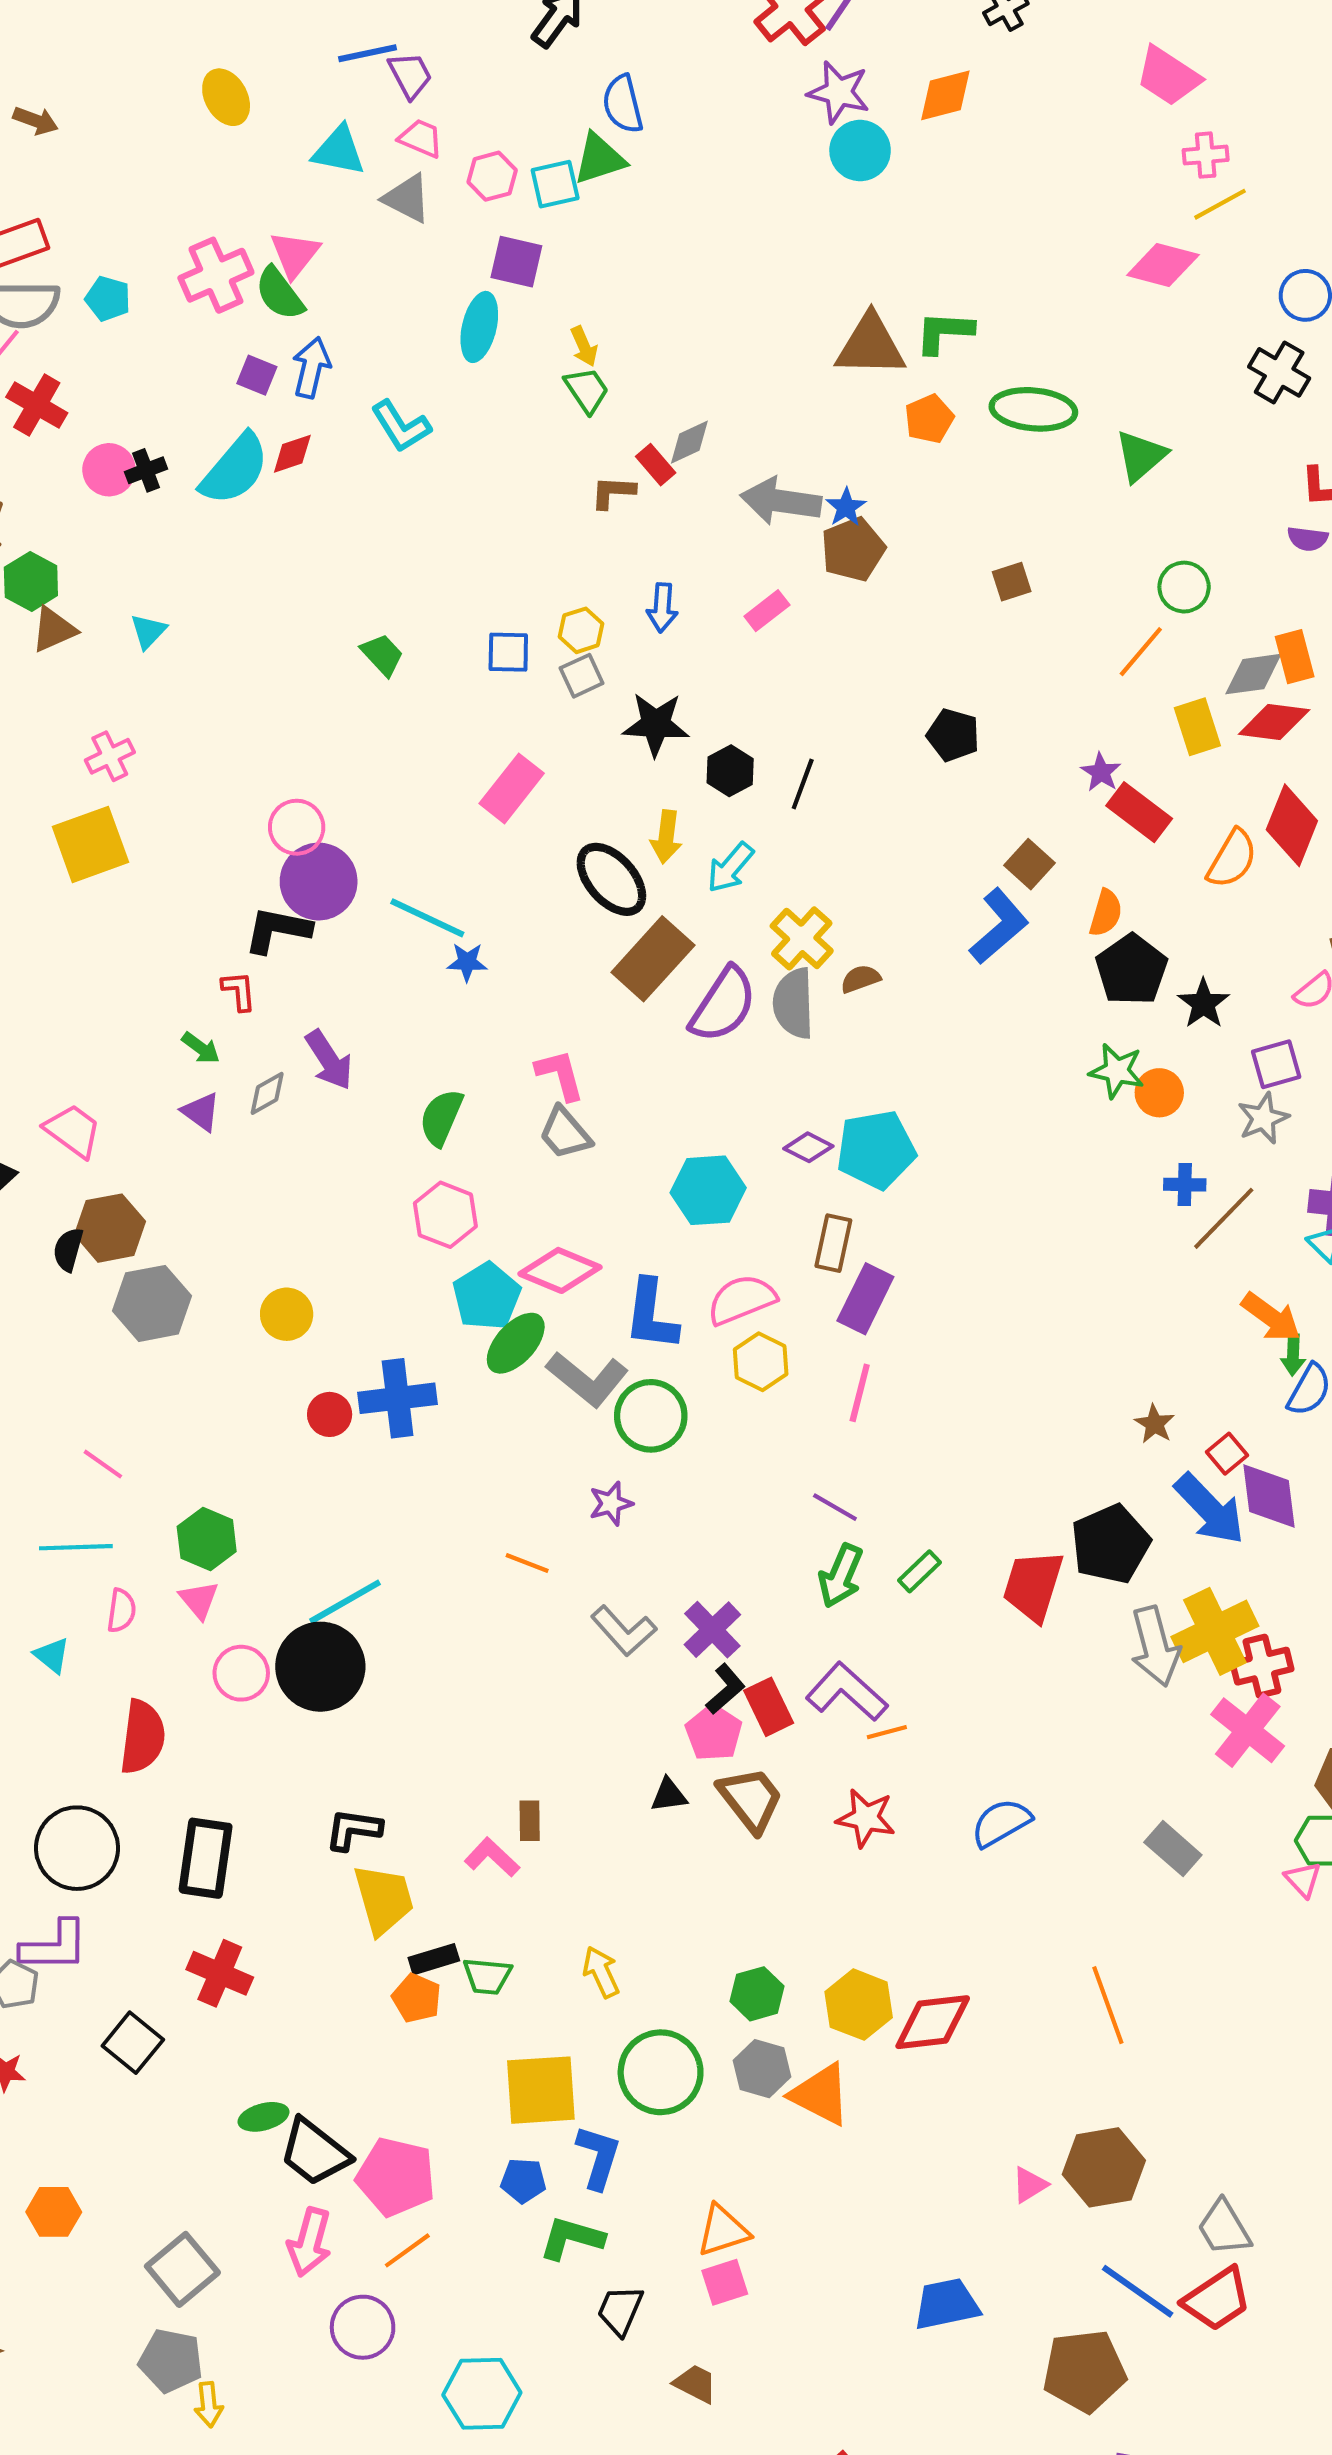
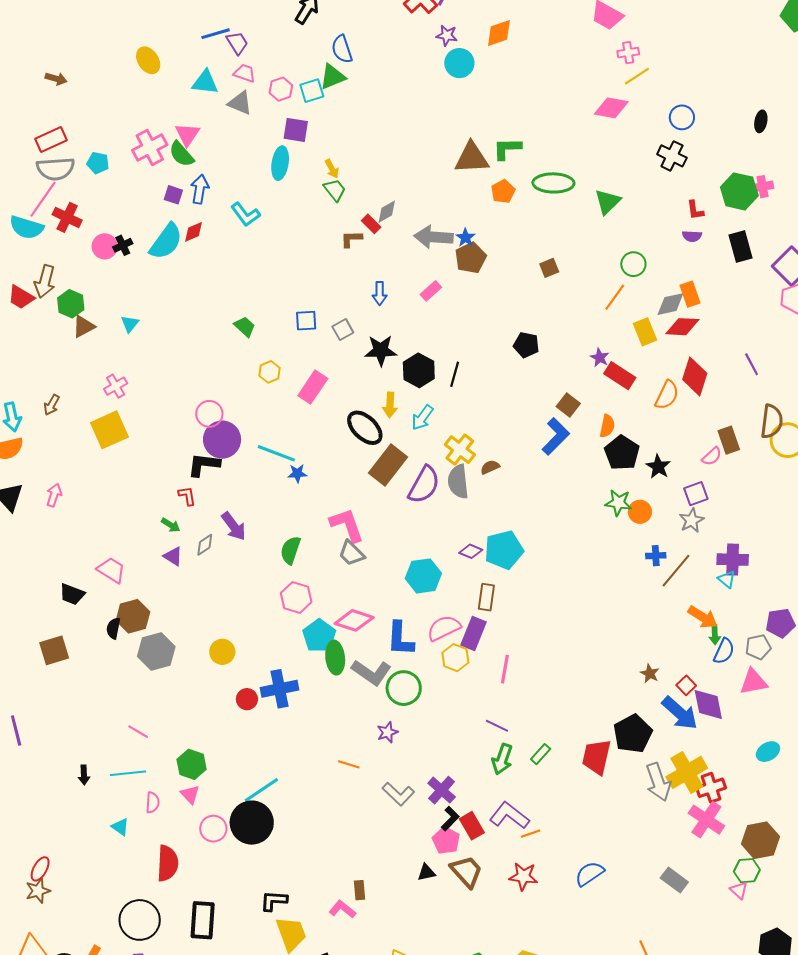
purple star: (839, 92) -> (447, 35), size x0.7
yellow hexagon: (581, 630) -> (270, 372), moved
black hexagon: (730, 771) -> (419, 370), size x1.4
pink L-shape: (560, 1075) -> (347, 525), size x1.4
purple rectangle: (865, 1299) -> (474, 634), moved
green ellipse: (516, 1343) -> (335, 658), turned -44

